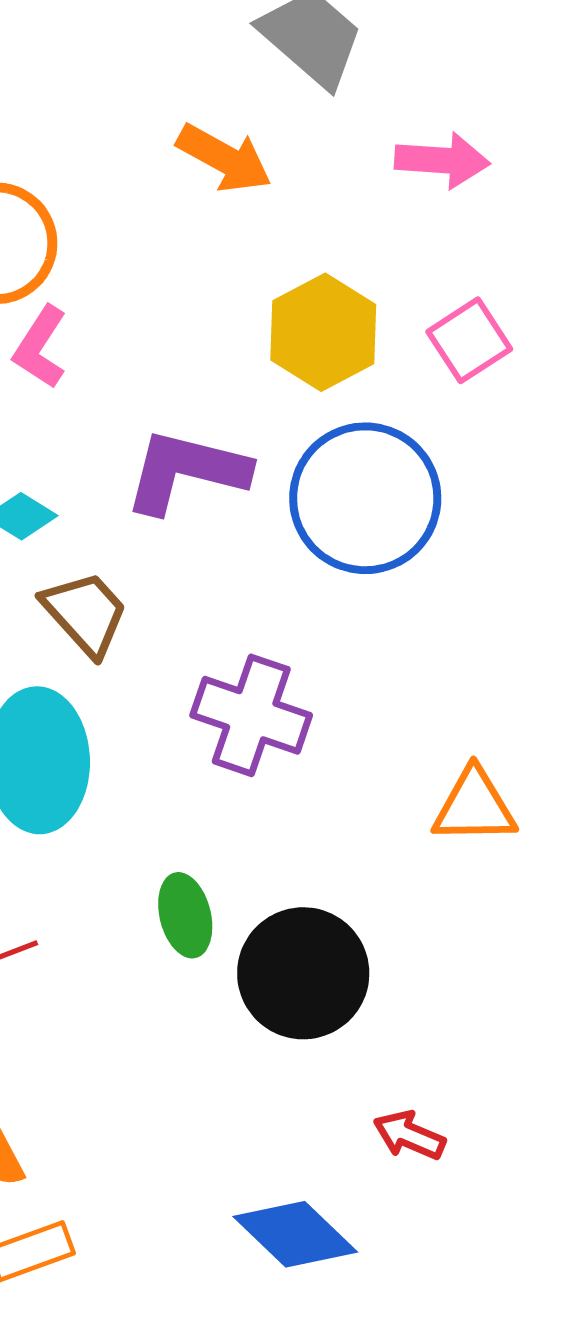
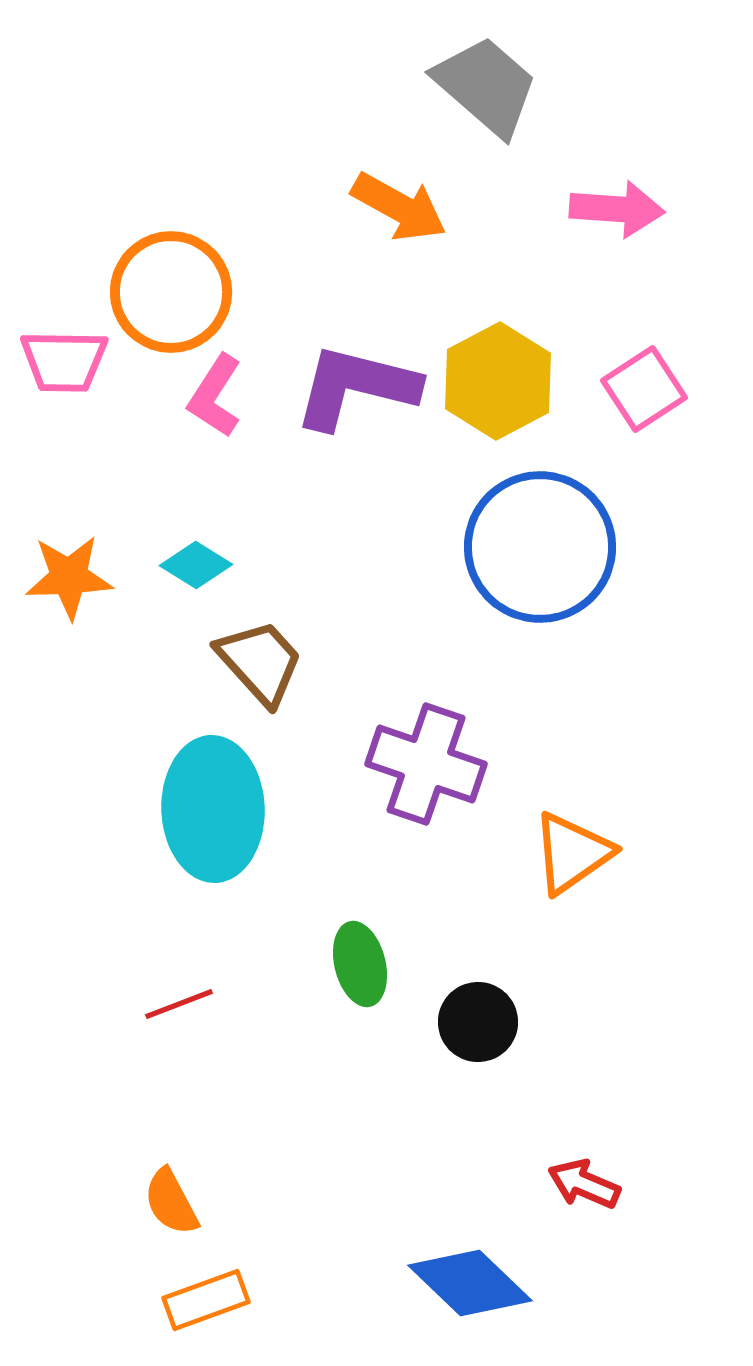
purple L-shape: (186, 471) -> (356, 387), moved
orange triangle: (474, 806) -> (572, 853), moved, turned -34
black circle: (303, 973) -> (478, 1022), size x0.6

